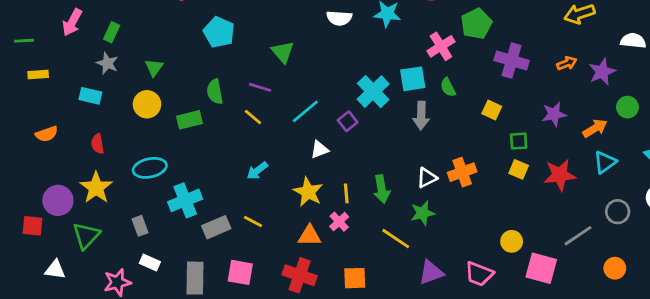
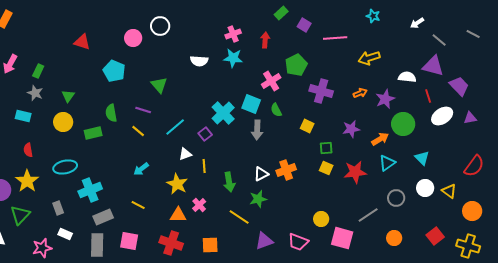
cyan square: (413, 79) -> (251, 104), turned 30
green circle: (628, 107) -> (403, 124), size x1.5
yellow line: (346, 193) -> (204, 166), moved
gray rectangle: (216, 227) -> (103, 217), moved

